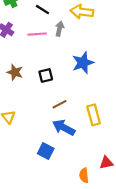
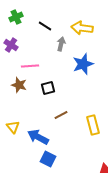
pink line: (37, 34) -> (30, 66), moved
blue star: (83, 63) -> (83, 64), moved
blue arrow: (64, 128) -> (38, 137), moved

